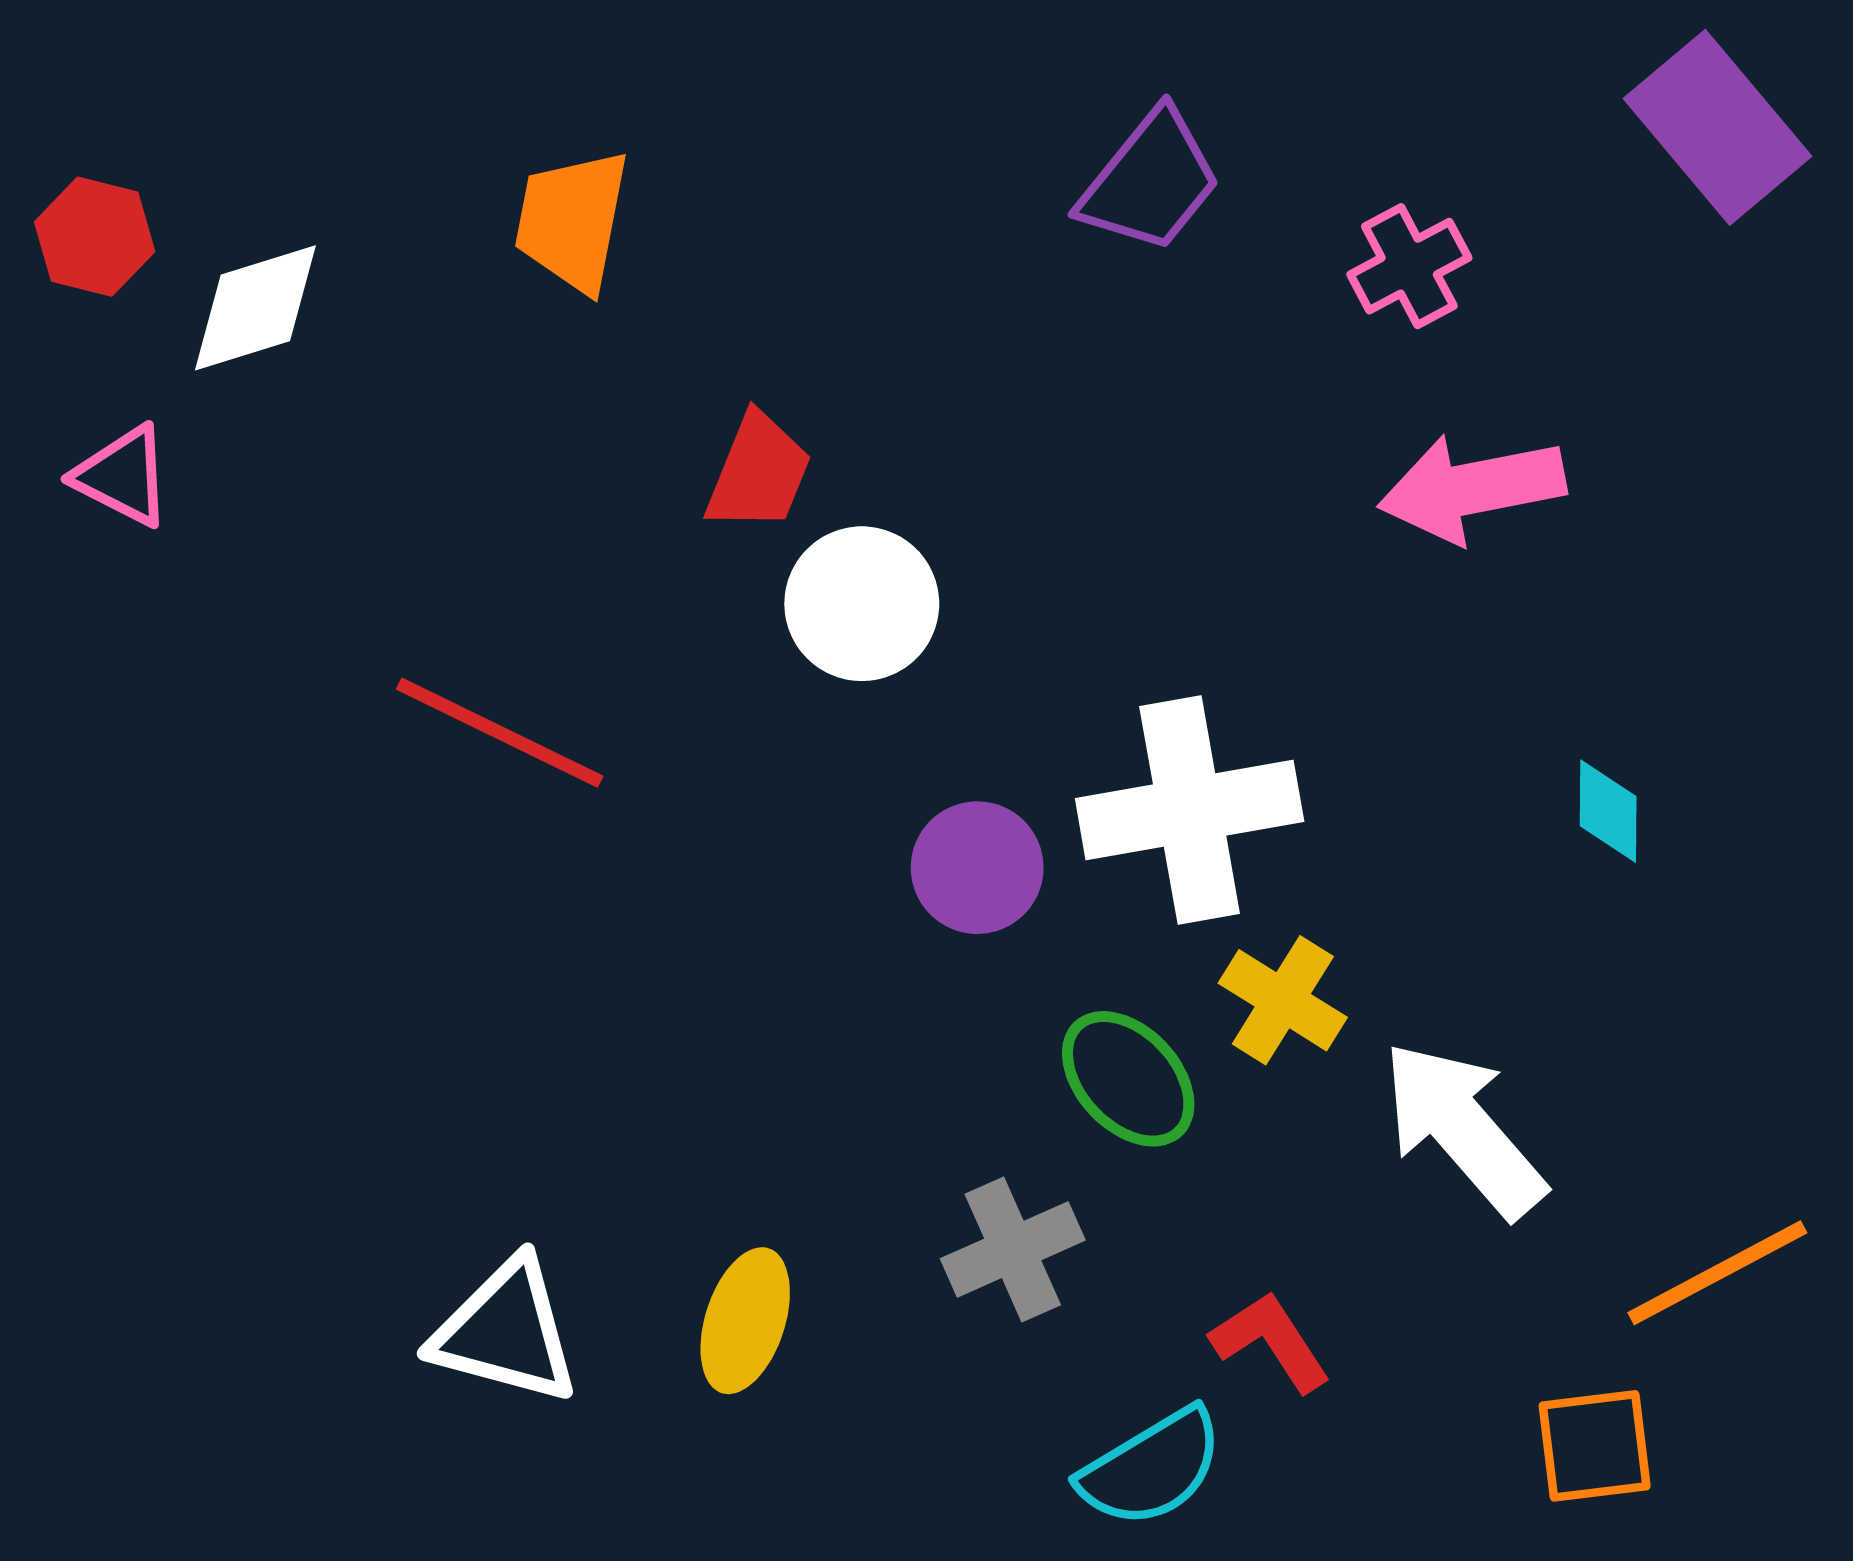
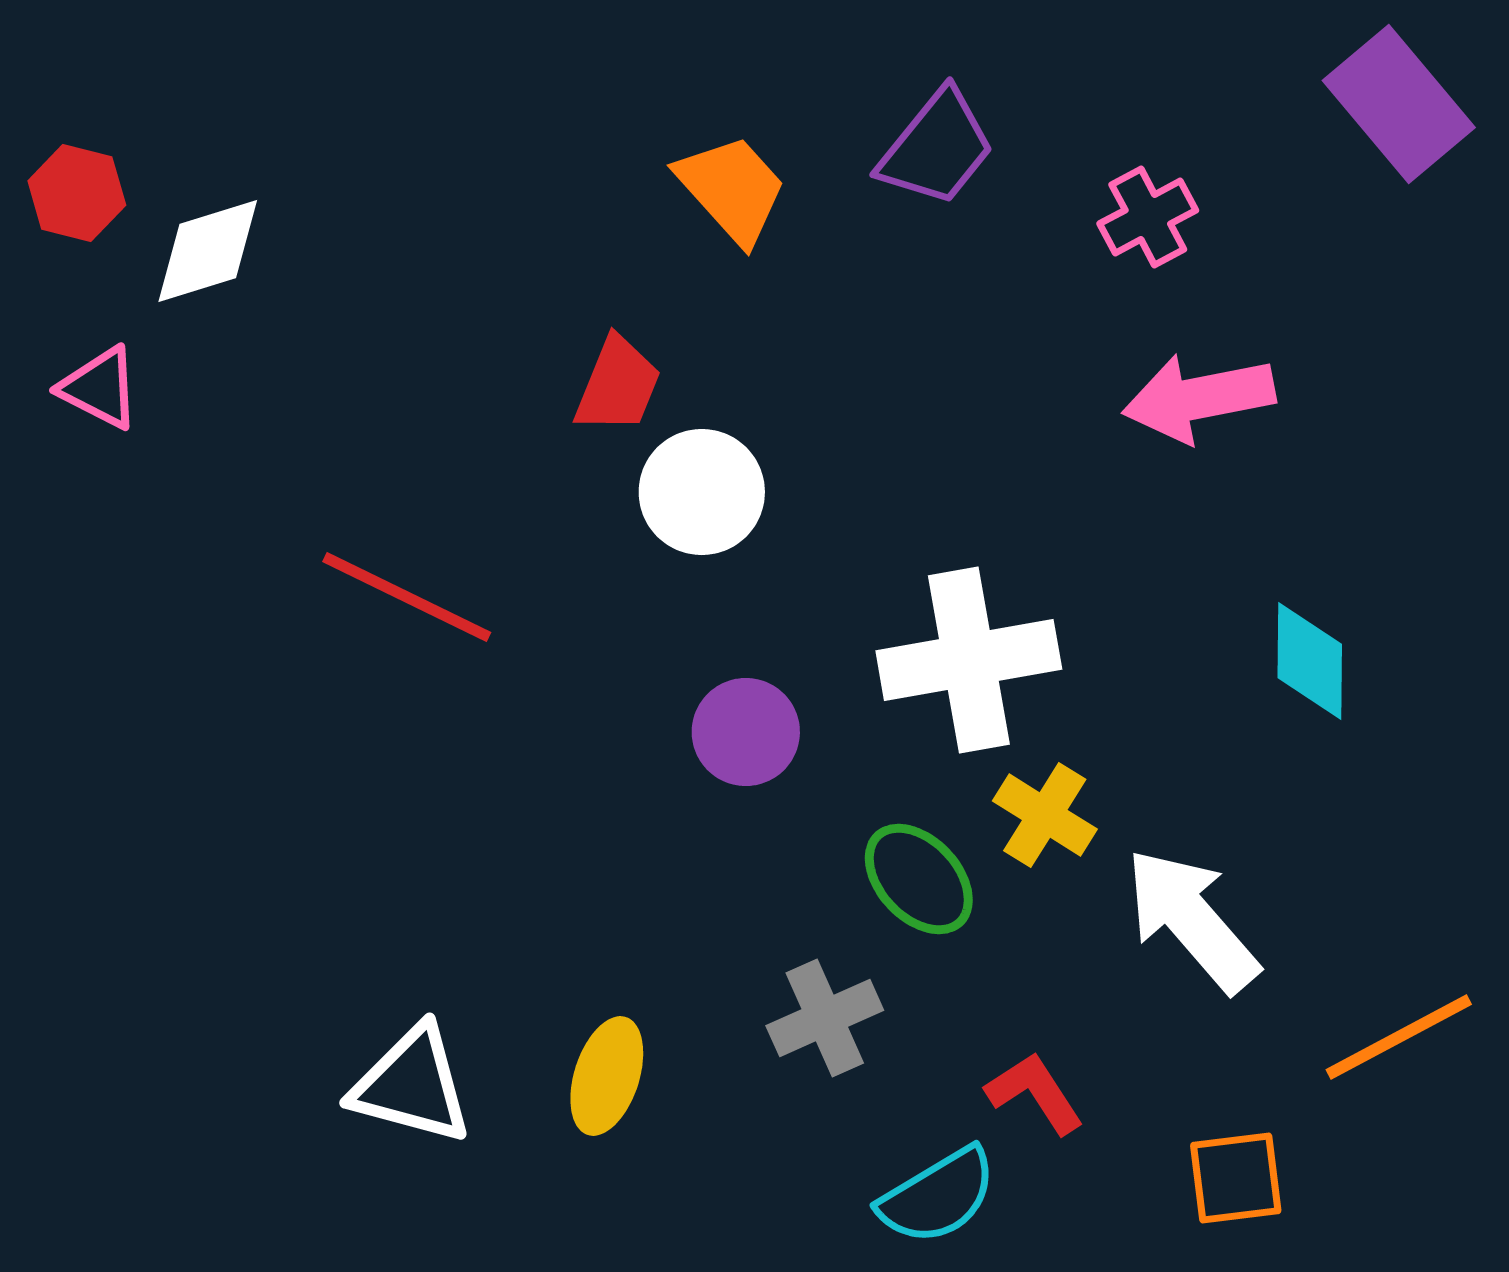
orange trapezoid: (572, 221) -> (732, 189), moved, turned 127
cyan diamond: (1608, 811) -> (1310, 661), size x1.4
purple circle: (977, 868) -> (746, 732), moved
orange square: (1595, 1446) -> (1236, 1178), moved

